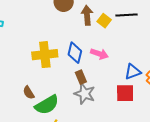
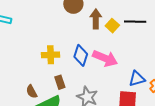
pink arrow: (99, 54) -> (105, 58), size x1.4
yellow cross: (45, 55) -> (51, 55), size x0.7
brown rectangle: (81, 77) -> (60, 82), moved

